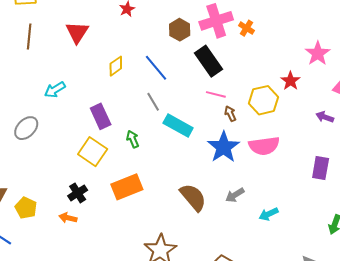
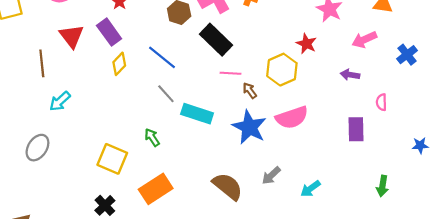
brown line: (29, 37) -> (42, 63), moved
purple rectangle: (101, 116) -> (109, 32), moved

